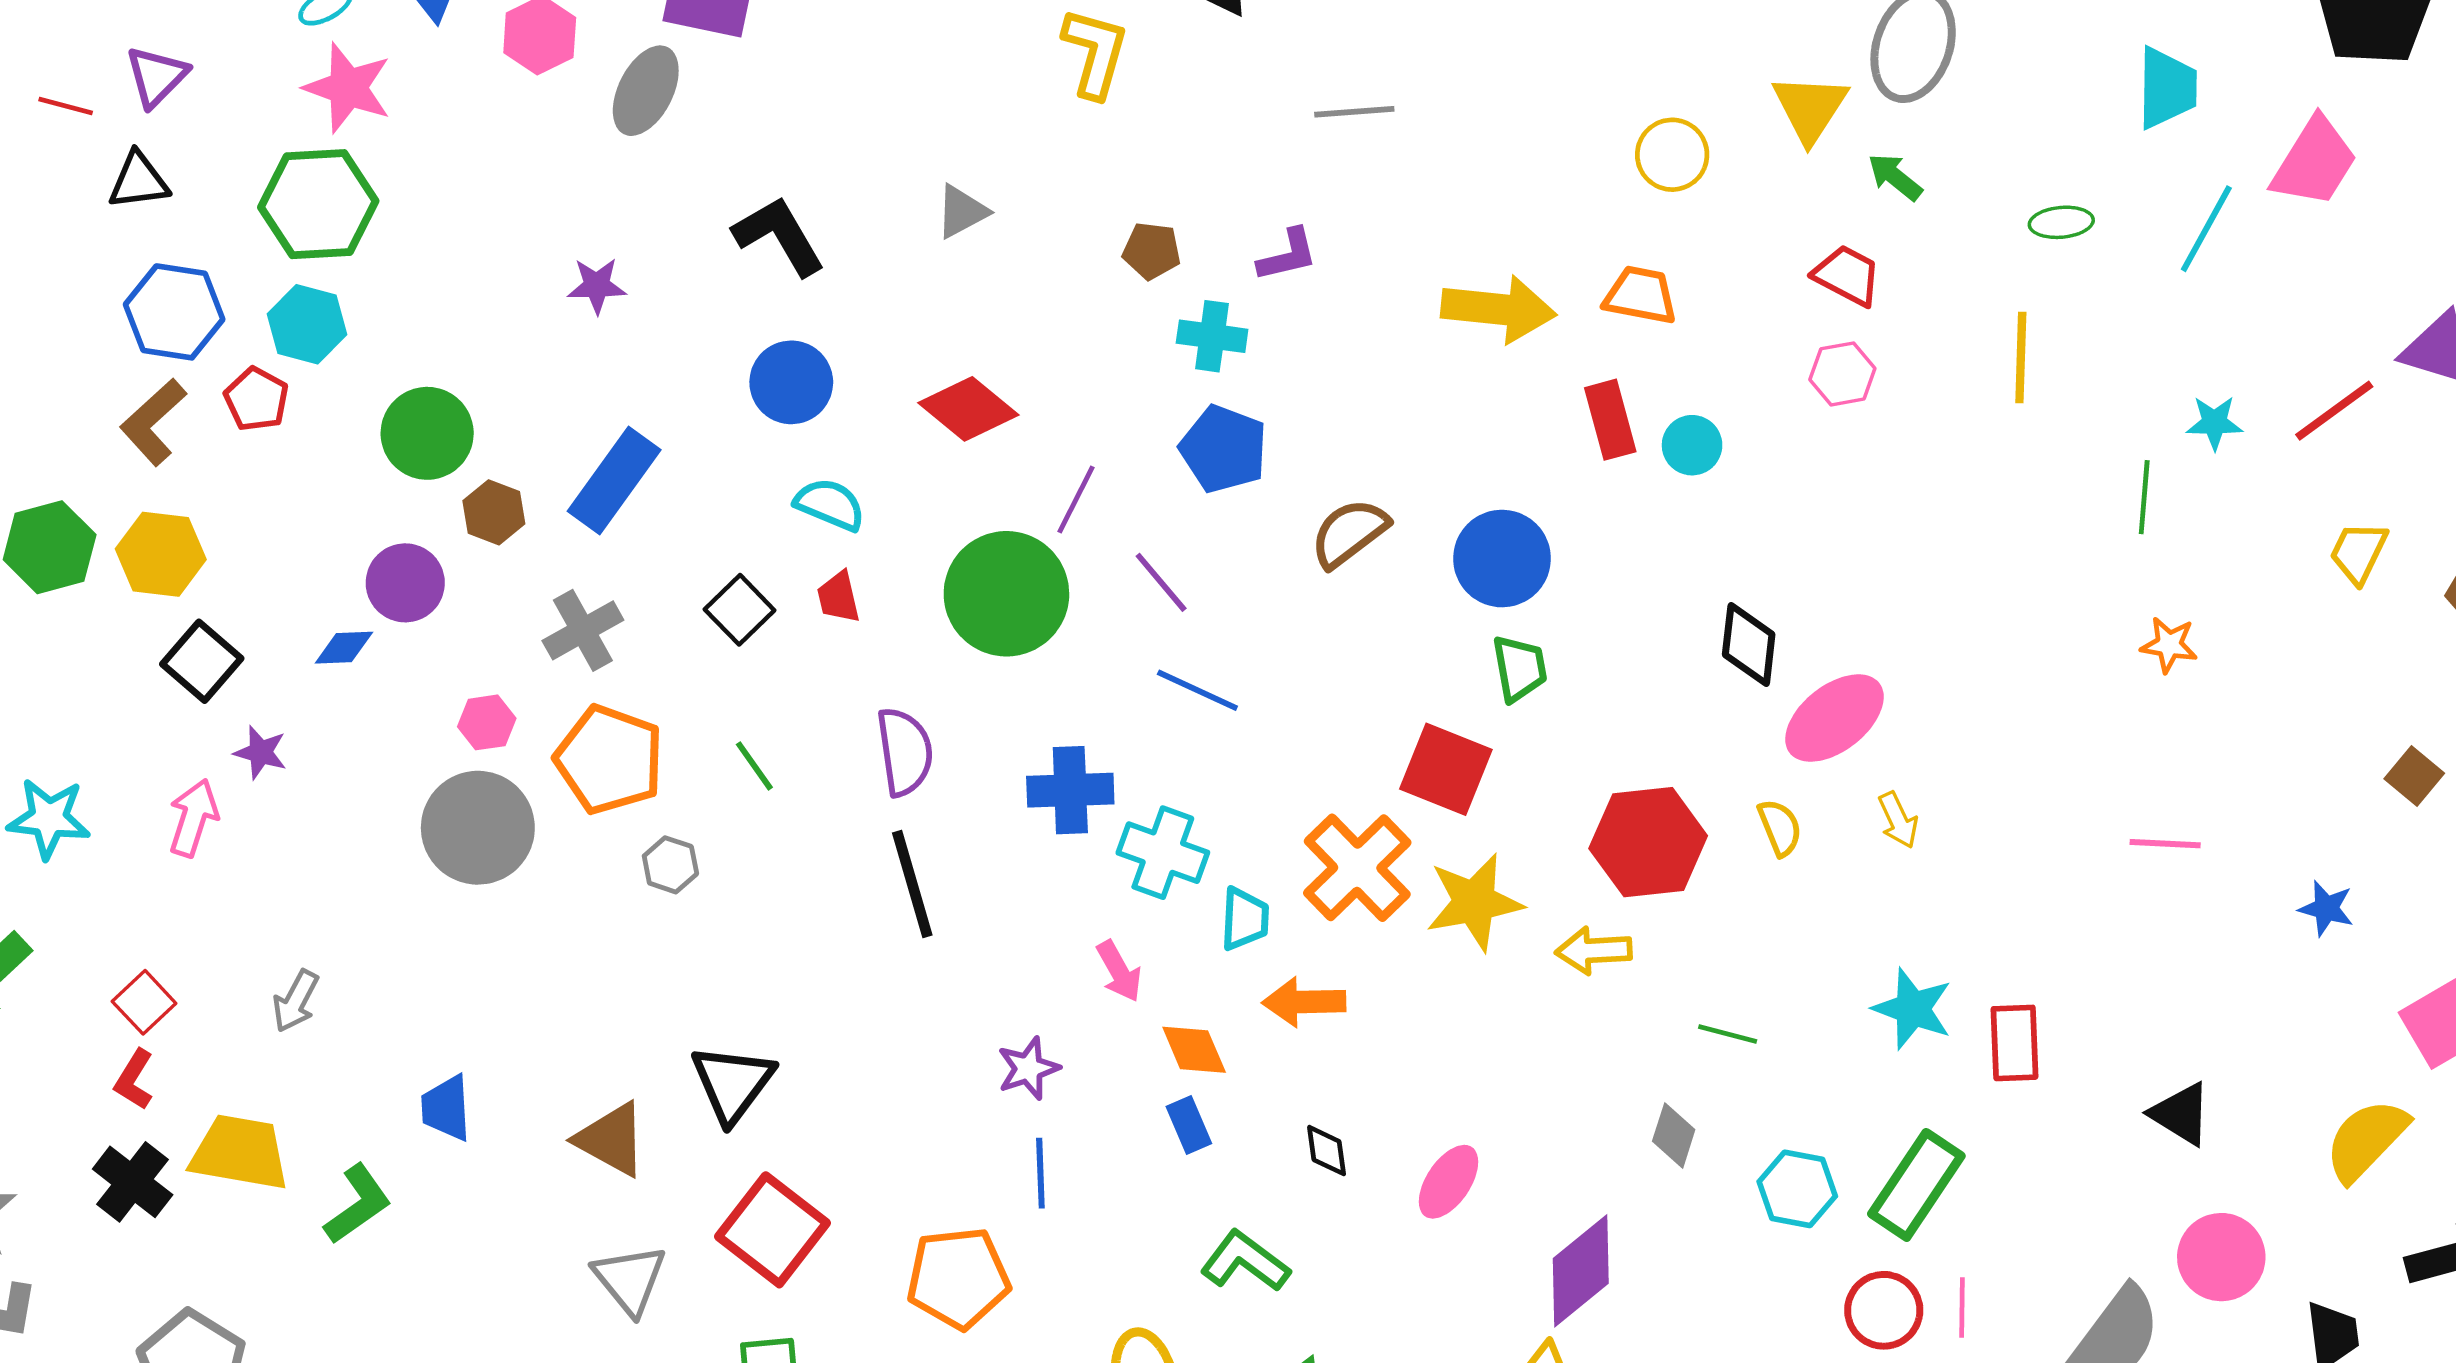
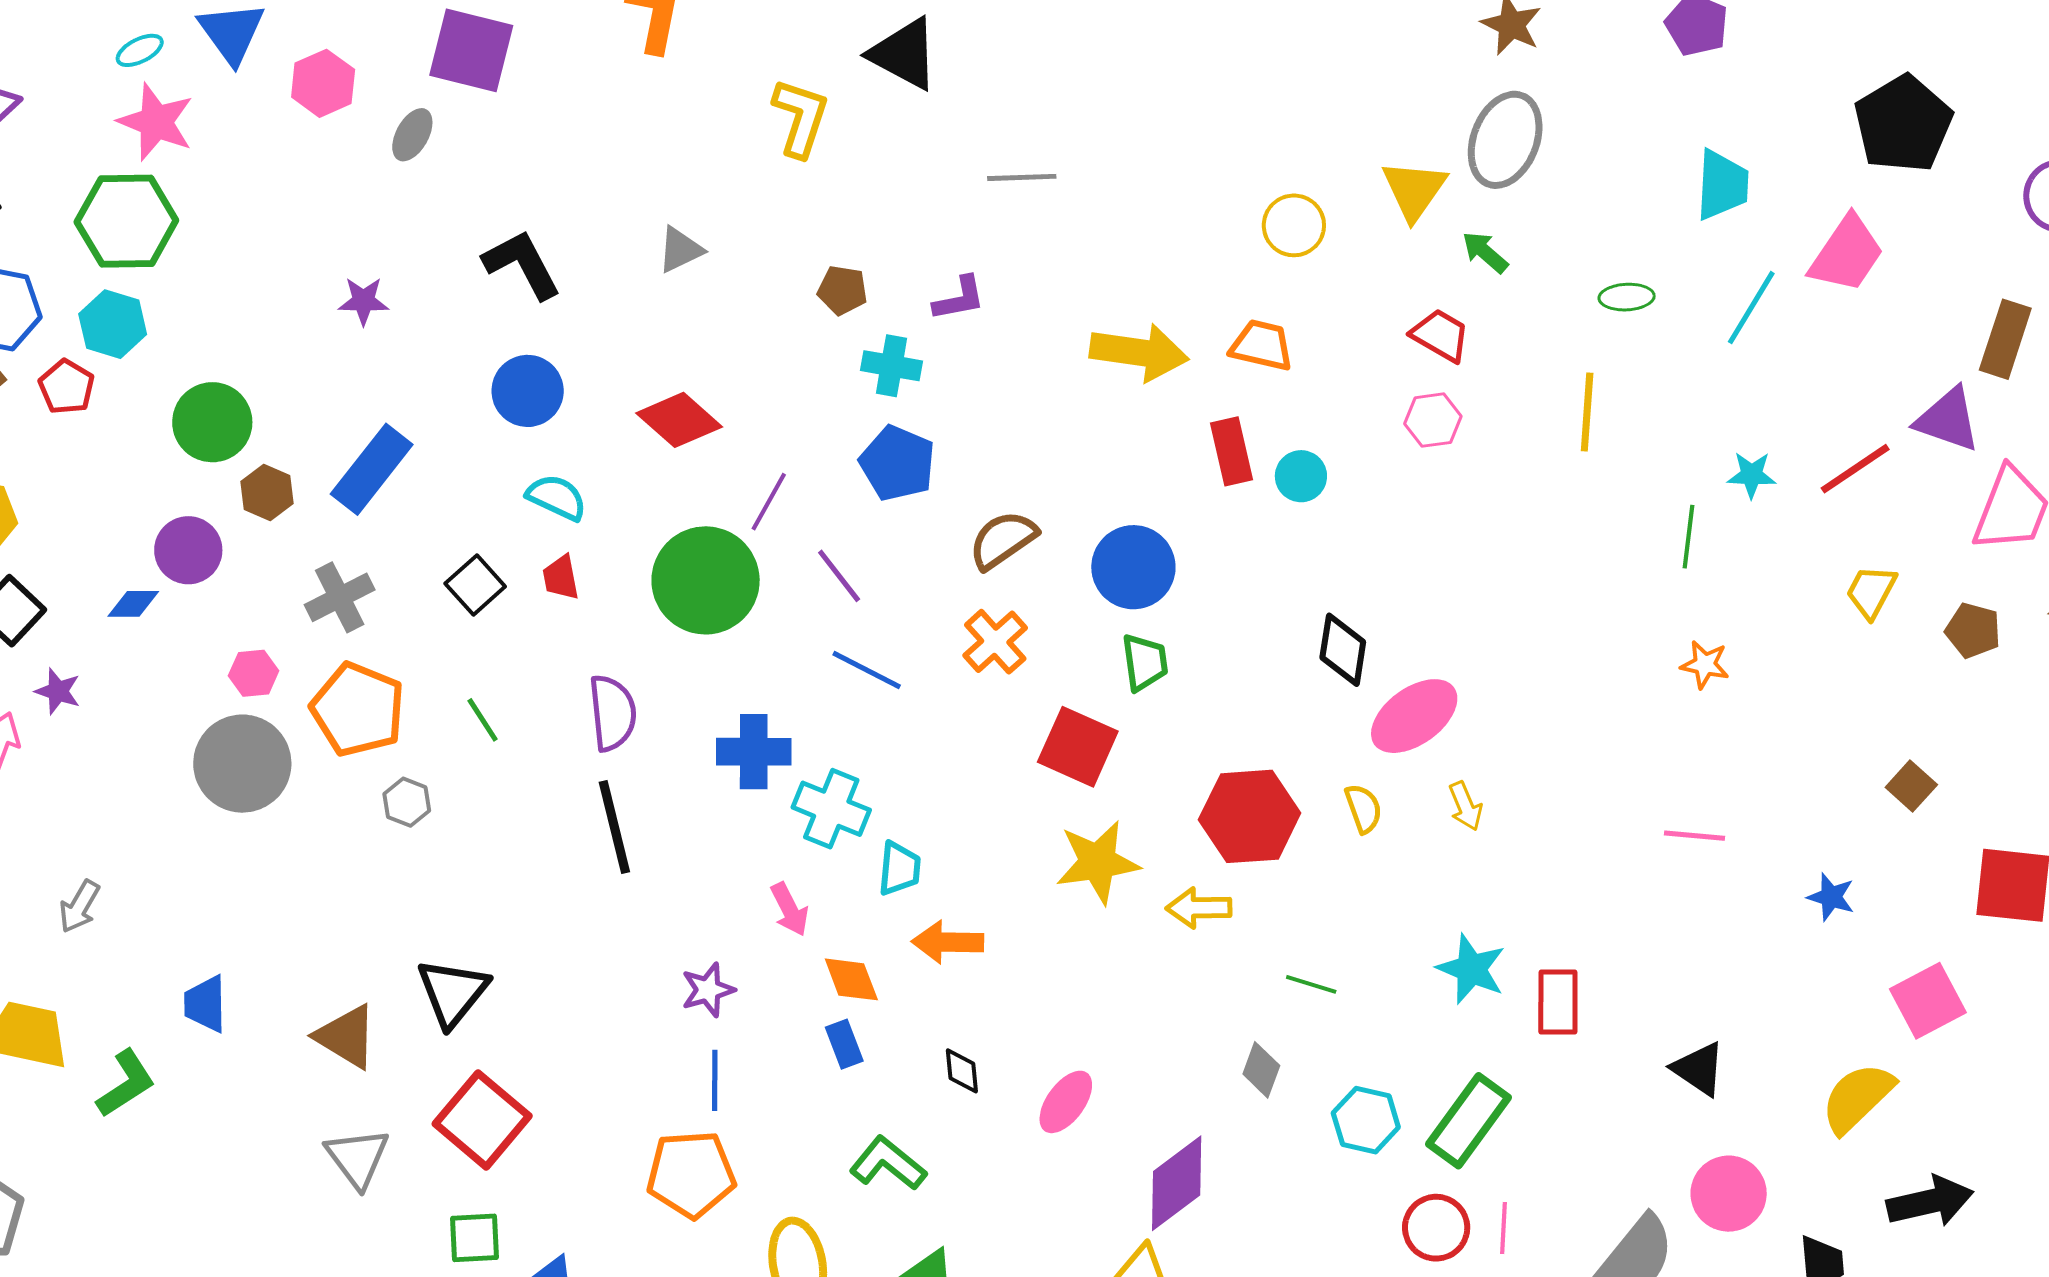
gray ellipse: (646, 91) -> (412, 135), size x0.7
orange cross: (1357, 868) -> (995, 642), moved, size x0.7
orange pentagon: (958, 1278) -> (691, 1174), moved

